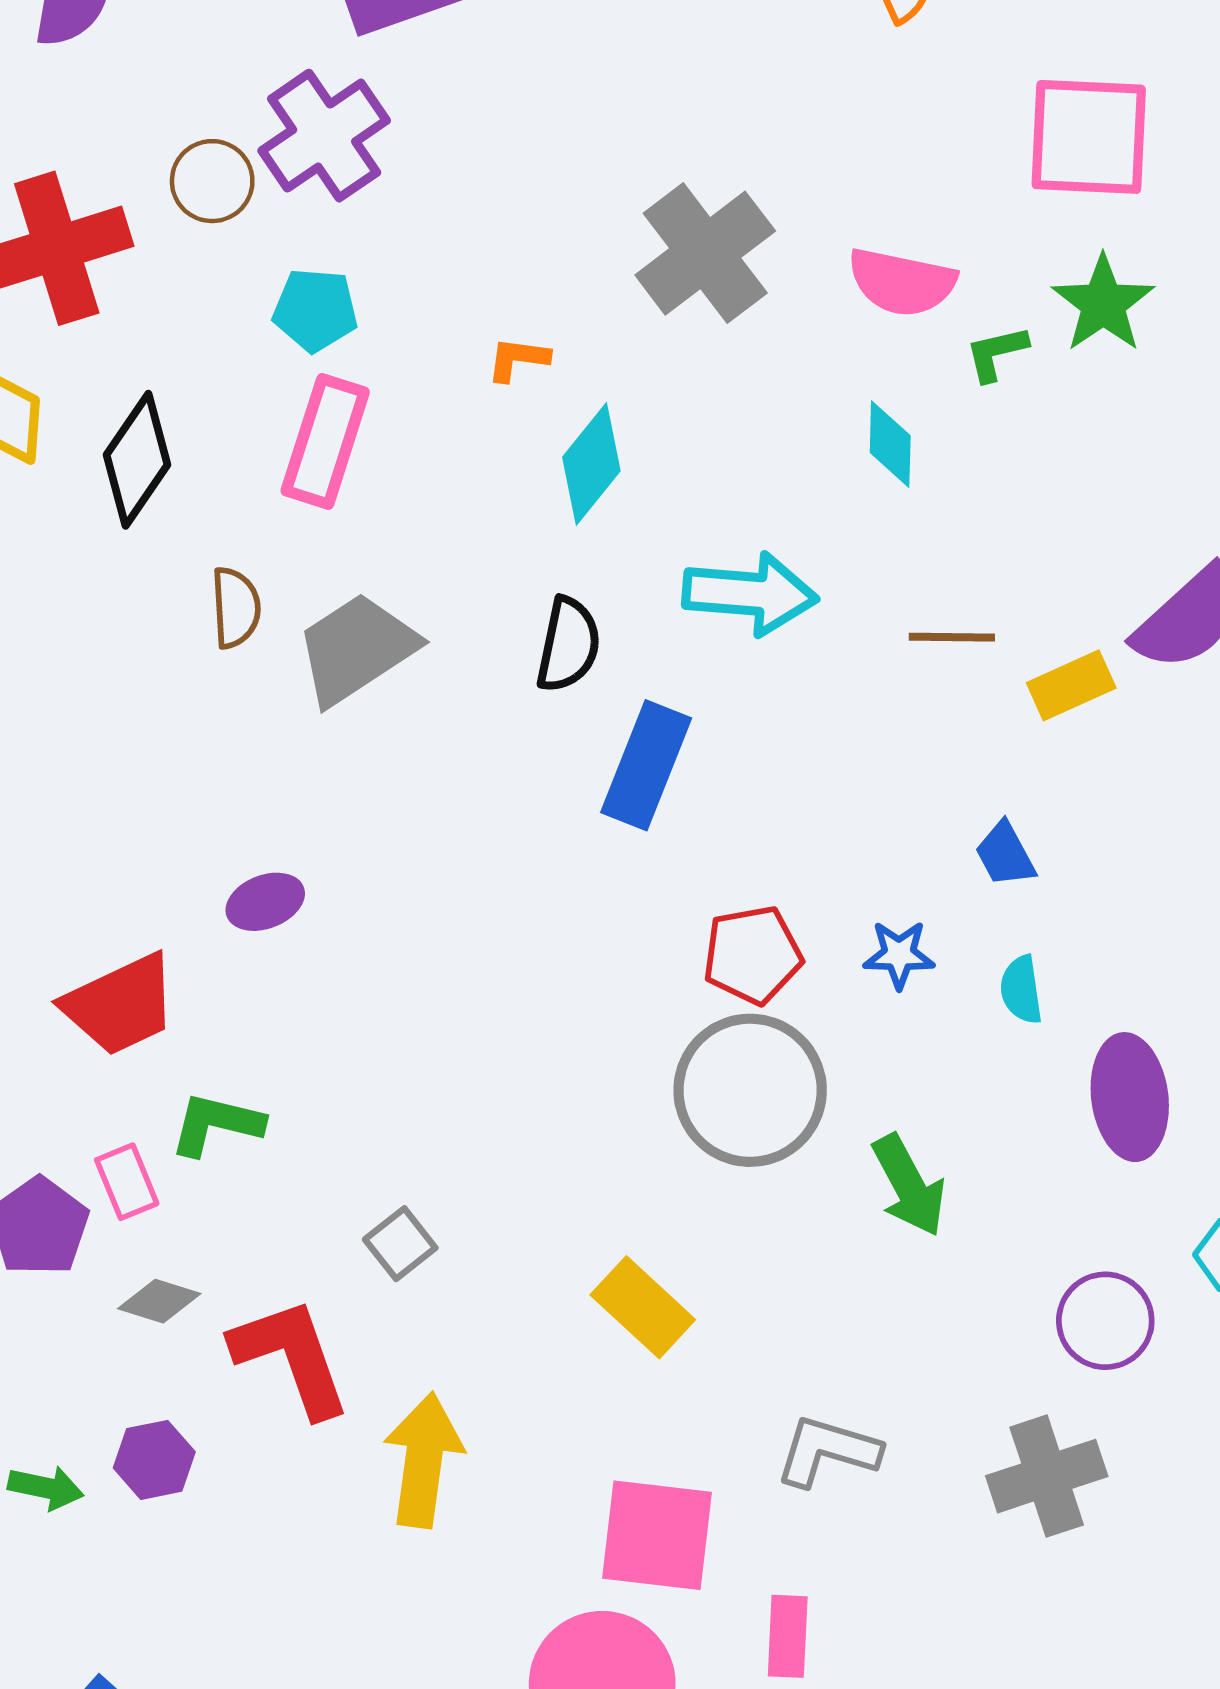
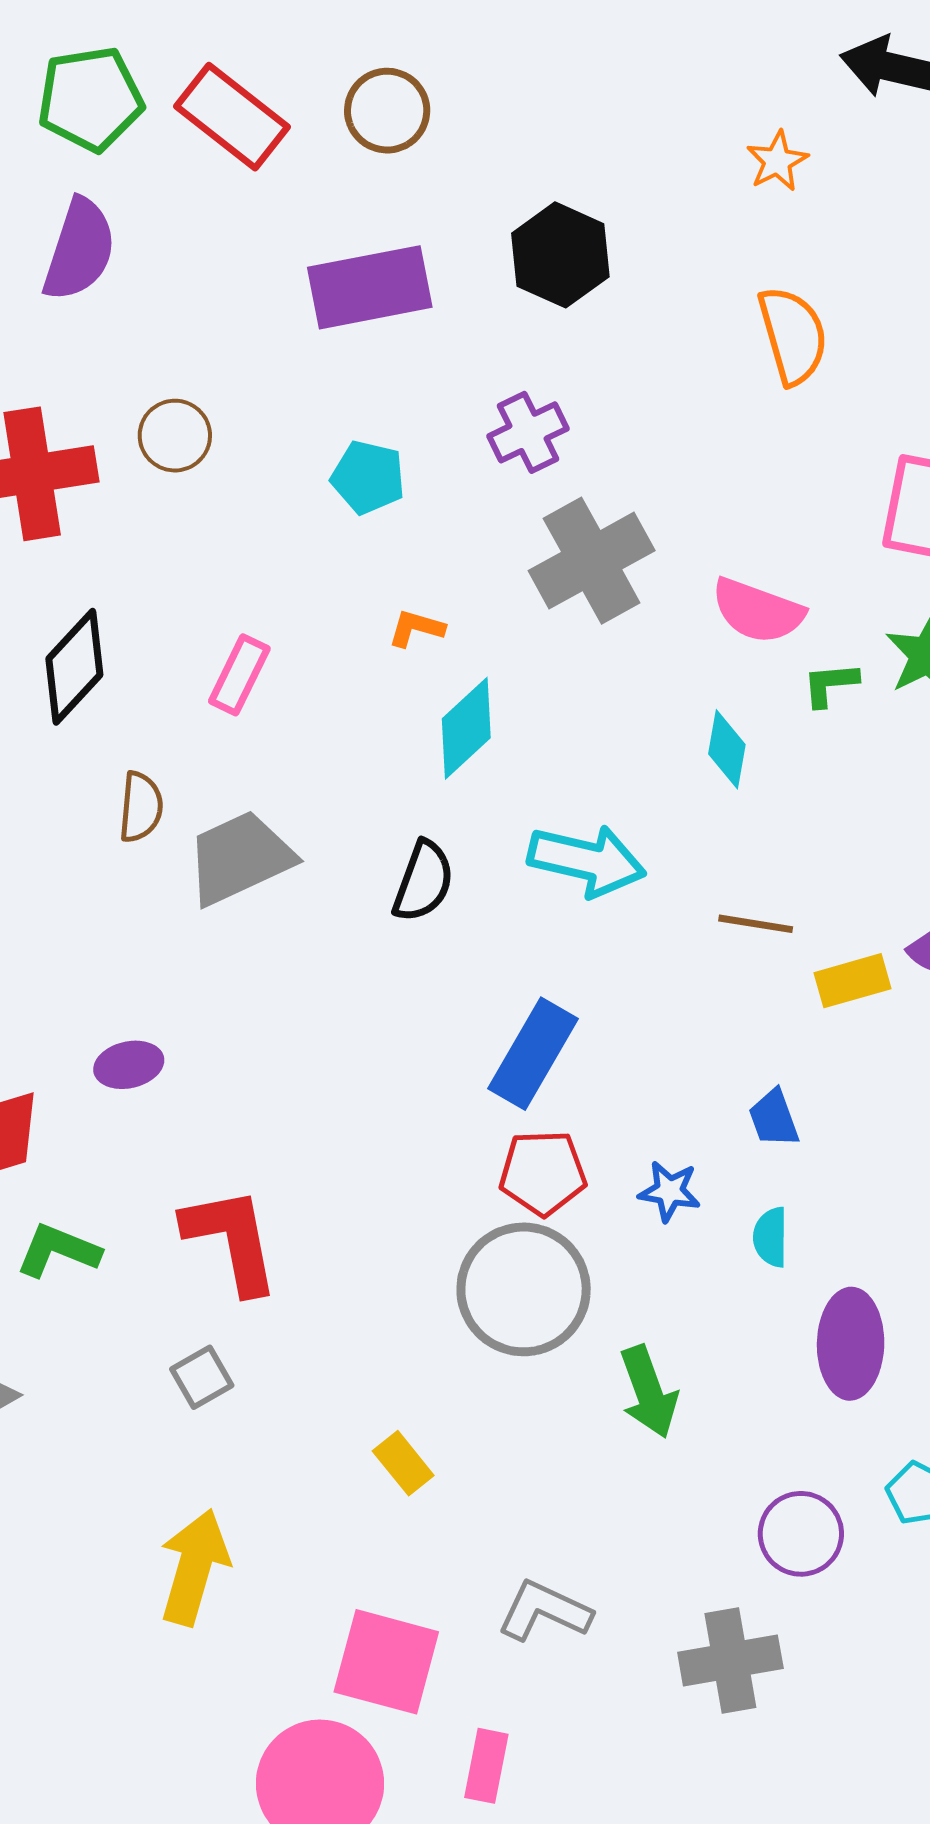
purple cross: (324, 136) -> (528, 432), moved, size x0.7
cyan pentagon: (315, 310) -> (368, 477), moved
pink rectangle: (325, 441) -> (239, 675), size x0.7
blue rectangle: (646, 765) -> (533, 1054), moved
yellow rectangle: (643, 1307) -> (403, 1463), size x0.7
red L-shape: (291, 1357) -> (231, 1240), moved

